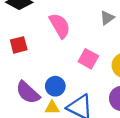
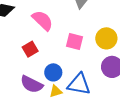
red square: (19, 45) -> (30, 49), moved

